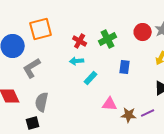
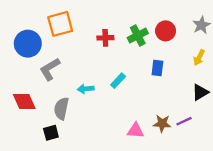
red circle: (143, 32) -> (166, 31), moved
red cross: (80, 41) -> (105, 38), turned -32
cyan arrow: (77, 61) -> (86, 89), moved
pink triangle: (110, 104) -> (135, 130), moved

